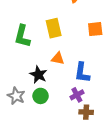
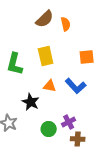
blue L-shape: (82, 73) -> (76, 86), moved, turned -50
green circle: (41, 96) -> (49, 129), moved

